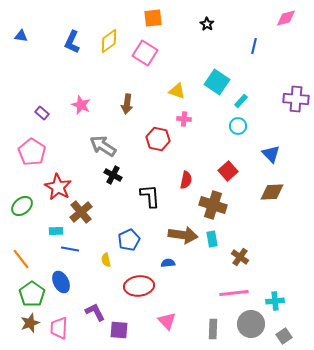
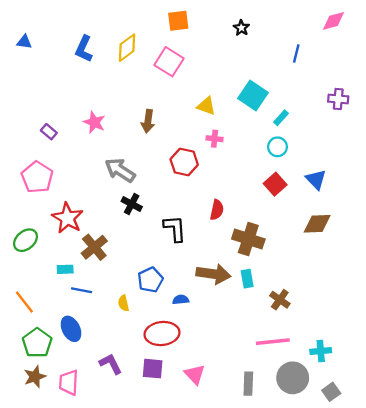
purple cross: (296, 99) -> (338, 99), moved, size x0.7
red square: (228, 171) -> (275, 184), moved
blue semicircle: (168, 263) -> (181, 300), moved
purple square: (119, 330) -> (153, 369), moved

